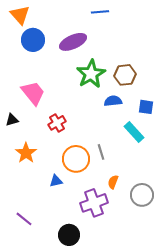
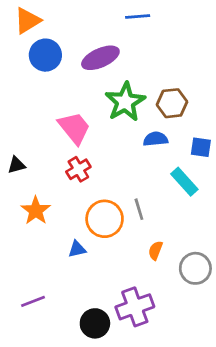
orange triangle: (20, 15) -> (27, 21), turned 40
pink trapezoid: (33, 93) -> (74, 128), moved
purple cross: (94, 203) -> (135, 307), moved
purple line: (24, 219) -> (33, 301), turned -60

